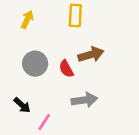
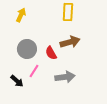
yellow rectangle: (75, 16) -> (68, 12), moved
pink line: (44, 122) -> (34, 71), moved

